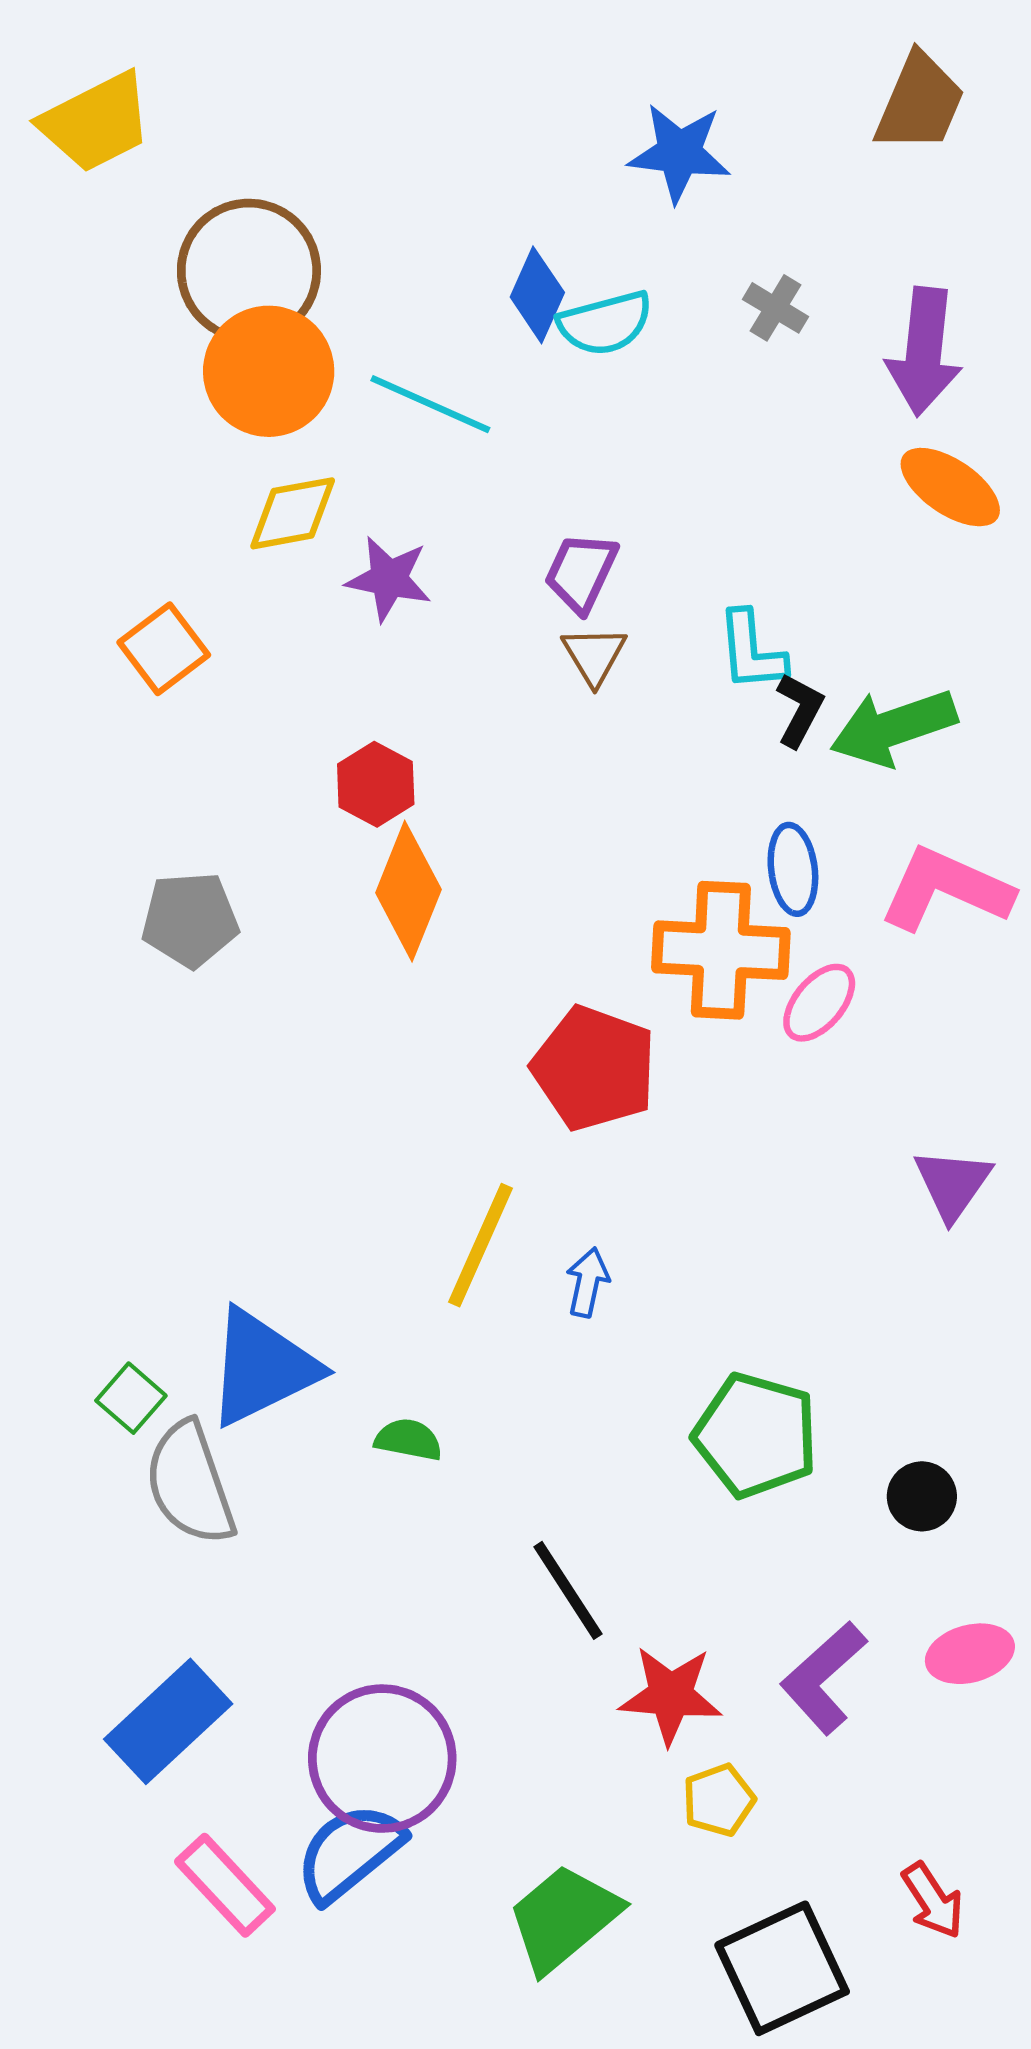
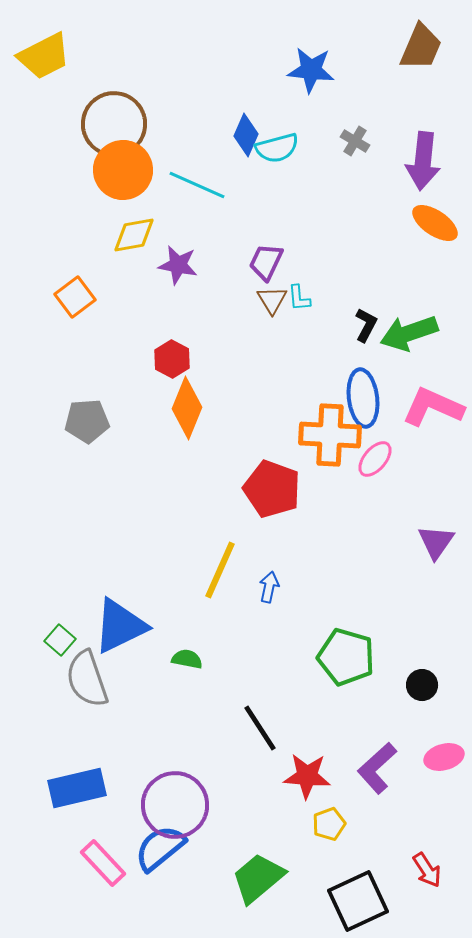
cyan L-shape: (751, 651) -> (299, 298), moved, size x0.7
blue ellipse: (793, 869) -> (363, 398), size x1.4
blue rectangle: (168, 1721) -> (77, 788), turned 30

